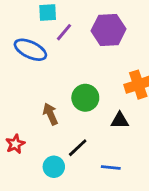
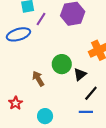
blue ellipse: (30, 50) -> (18, 34), turned -35
black triangle: (120, 120) -> (80, 74), moved, turned -32
black line: (78, 148) -> (91, 93), moved

